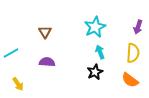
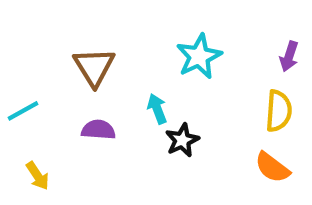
brown triangle: (45, 32) -> (94, 67), size x1.5
cyan arrow: (100, 52) -> (157, 109), moved
black star: (95, 72) -> (182, 140), moved

